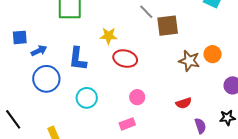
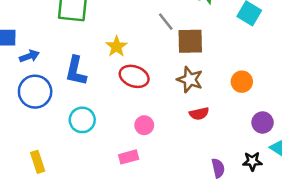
yellow star: (108, 36) -> (116, 46), turned 30
brown star: (189, 61) -> (190, 80), moved
red semicircle: (184, 103) -> (199, 114), moved

